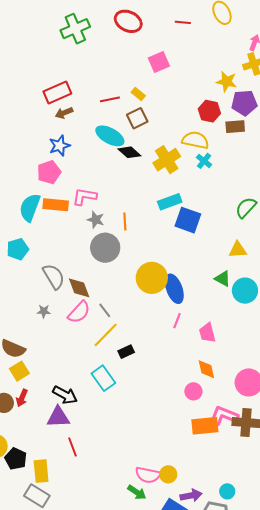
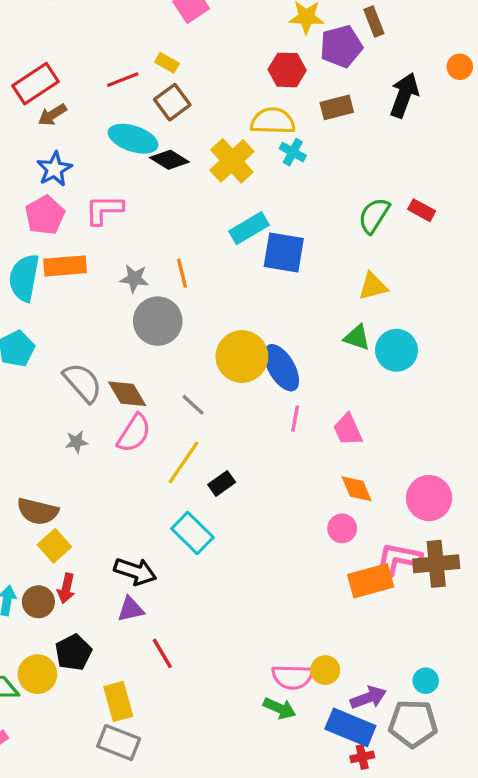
brown rectangle: (235, 127) -> (337, 107), moved
pink L-shape: (84, 196) -> (104, 210), moved
gray line: (105, 310) -> (193, 405), moved
purple triangle: (58, 417) -> (131, 609), size x0.7
black pentagon: (16, 459) -> (73, 652), moved, turned 30

